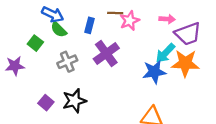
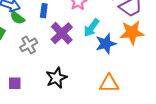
cyan arrow: (165, 53) -> (91, 28), moved
black star: (74, 101) -> (56, 78), moved
purple square: (46, 103) -> (15, 83), turned -32

